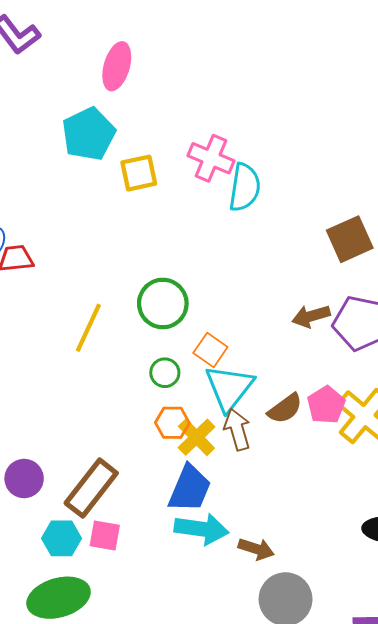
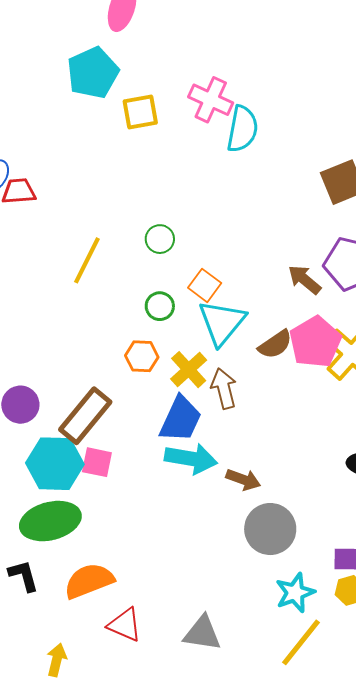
green circle: (163, 303) -> (160, 239), size x0.6
brown arrow: (311, 316) -> (304, 280), moved, turned 54
pink pentagon: (326, 405) -> (315, 342), size x1.4
orange hexagon: (172, 423) -> (142, 356), moved
brown arrow: (237, 429) -> (224, 389), moved
cyan hexagon: (62, 538) -> (55, 464), size x1.5

